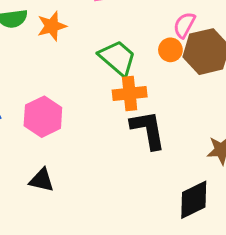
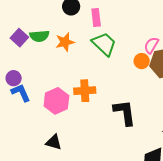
green trapezoid: (117, 58) -> (104, 44), moved
orange cross: (130, 94) -> (85, 91), moved

